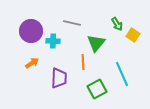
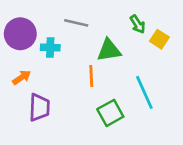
green triangle: (96, 43) -> (109, 50), turned 42
purple trapezoid: (59, 78) -> (39, 107), moved

